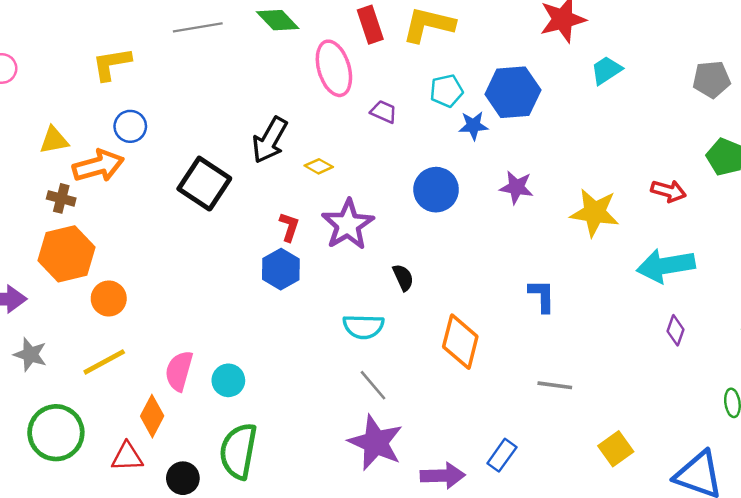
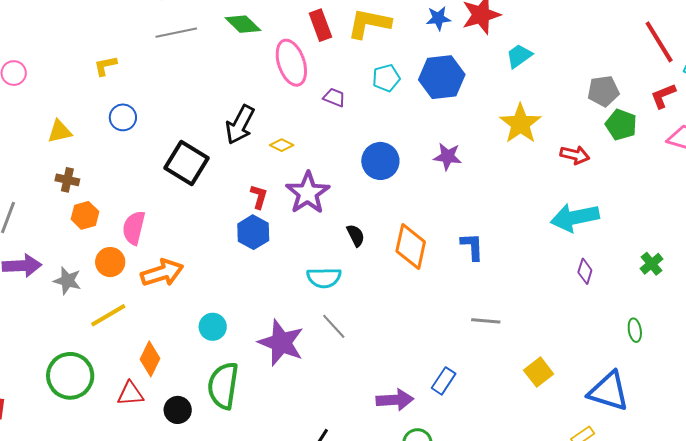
yellow L-shape: (112, 64) -> (105, 66), size x0.7
gray pentagon: (711, 79) -> (603, 91), moved
blue star: (473, 126) -> (438, 18), moved
orange arrow: (98, 166) -> (162, 273), moved
yellow star: (595, 213) -> (520, 124), moved, turned 30
orange hexagon: (66, 254) -> (85, 215), moved, size x0.6
orange diamond: (460, 342) -> (411, 247), moved
gray star: (30, 354) -> (67, 281), moved
pink semicircle: (179, 371) -> (134, 228), moved
purple star: (376, 443) -> (281, 343), moved

